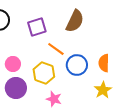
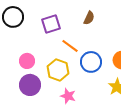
brown semicircle: (75, 21) -> (89, 18), size x0.6

